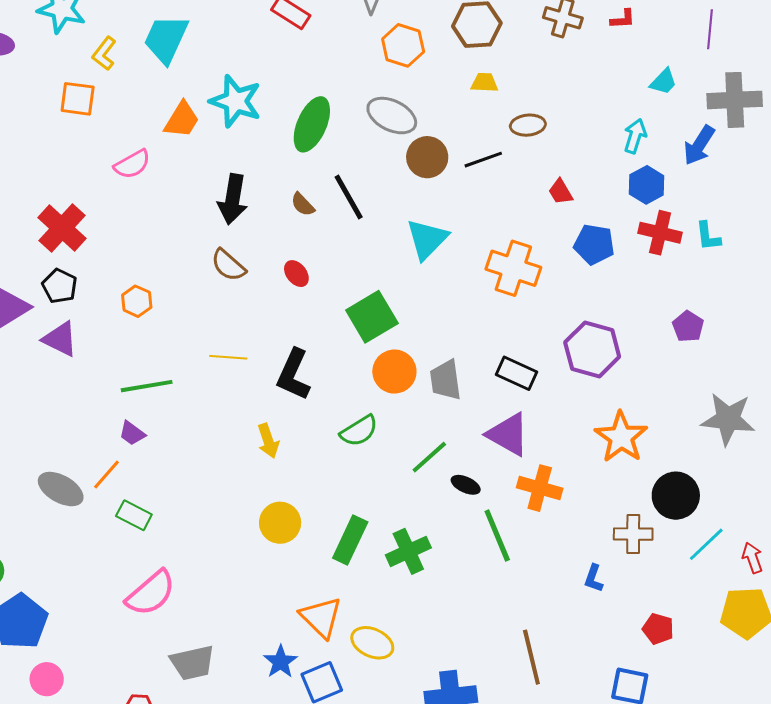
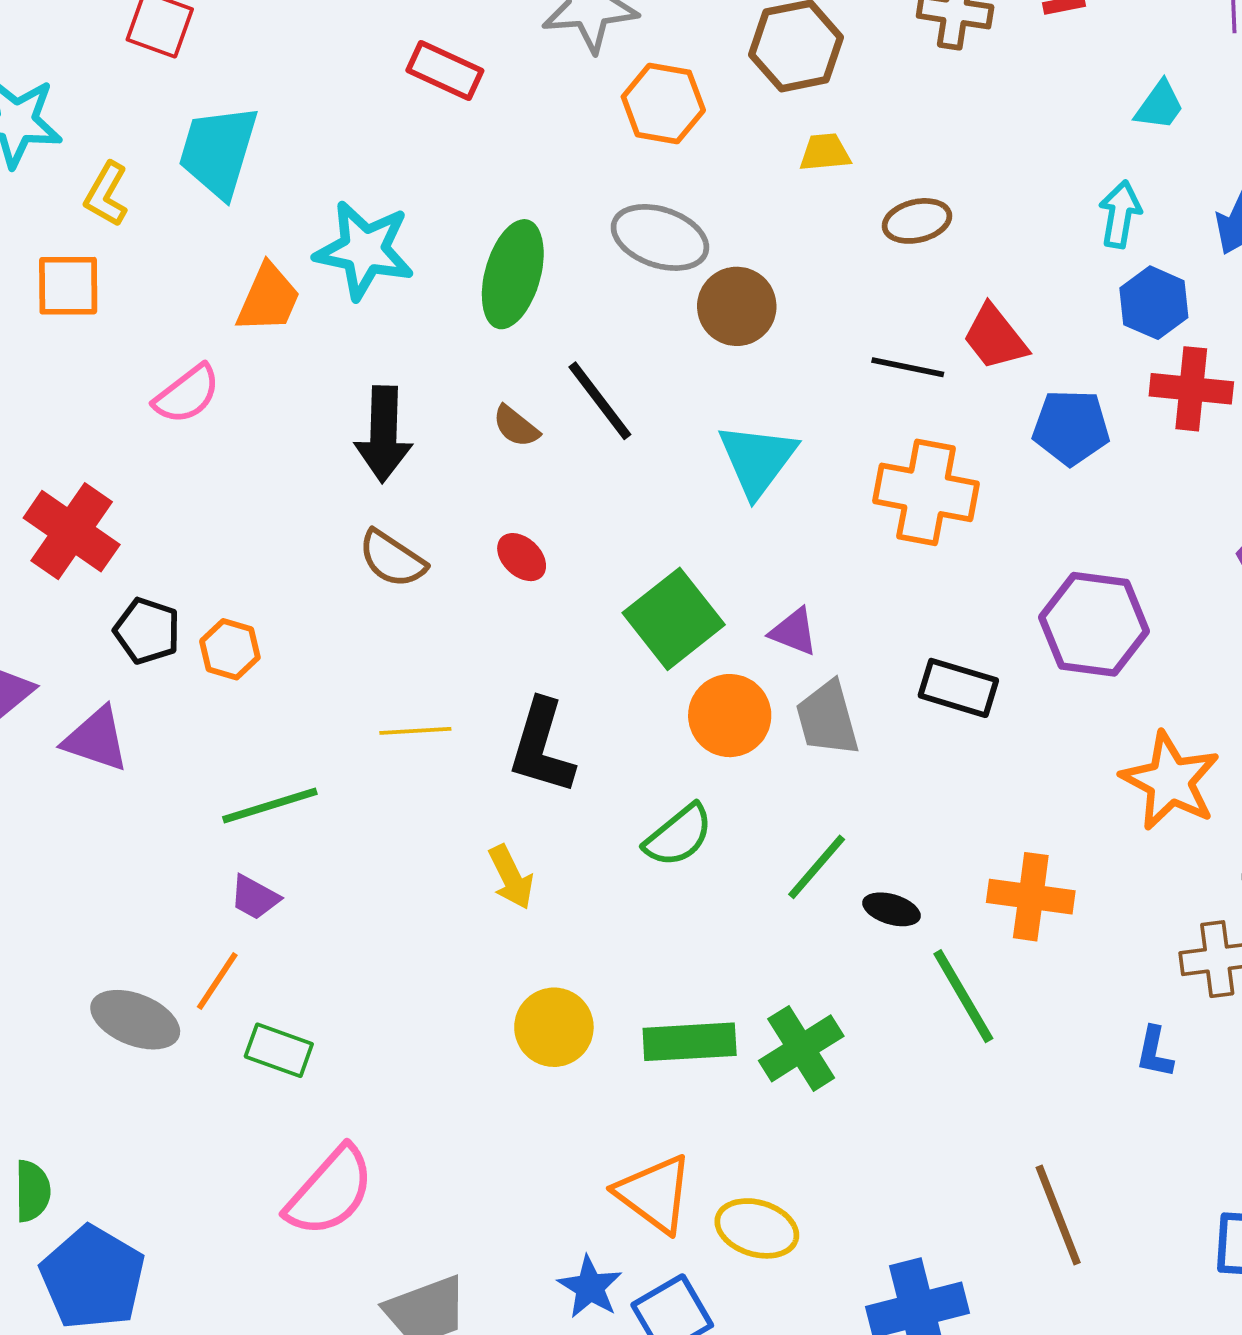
black line: (483, 160) -> (908, 367), moved, turned 39
red trapezoid: (561, 192) -> (995, 337), size x1.4
black pentagon: (60, 286) -> (147, 631), moved
purple triangle: (508, 434) -> (794, 632), moved, size x0.6
green rectangle: (350, 540) -> (690, 1042), turned 69

